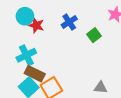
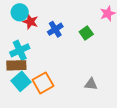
blue cross: (69, 22) -> (55, 29), moved
brown rectangle: (35, 74) -> (16, 65), moved, turned -30

